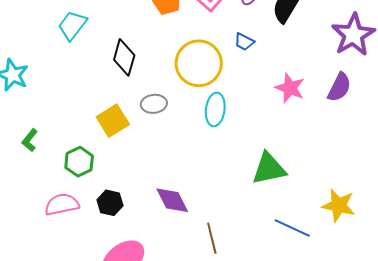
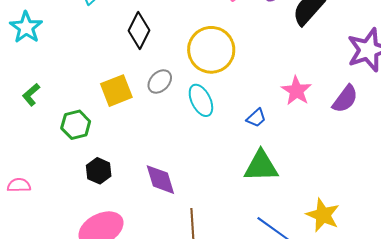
blue trapezoid: (244, 42) -> (256, 118), moved, turned -80
gray ellipse: (154, 104) -> (160, 81), turned -50
cyan ellipse: (215, 109) -> (201, 100), moved, turned -44
pink semicircle: (62, 204) -> (19, 185), moved, size x0.7

